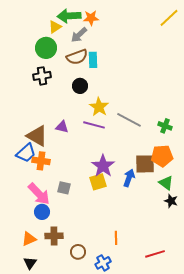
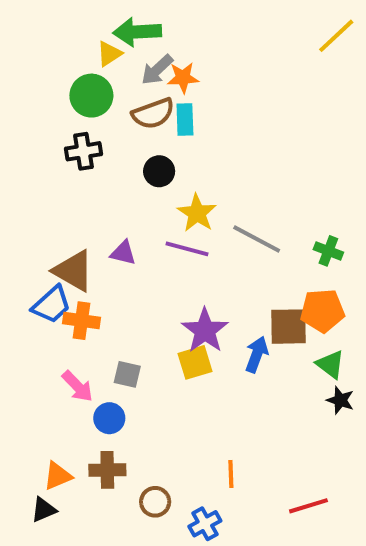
orange star: (91, 18) -> (183, 78), moved
pink arrow: (39, 194) -> (77, 386), size x0.7
blue circle: (42, 212) -> (109, 418), moved
black triangle: (30, 263) -> (44, 510), moved, turned 32

